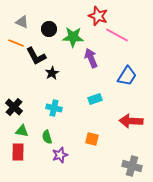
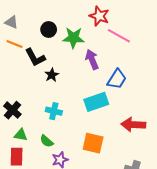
gray triangle: (22, 22) -> (11, 22), moved
blue trapezoid: (127, 76) -> (117, 79), moved
cyan rectangle: (95, 99) -> (96, 102), size x1.6
green semicircle: (47, 137) -> (47, 141), turned -32
orange square: (92, 139) -> (93, 143), size x1.5

